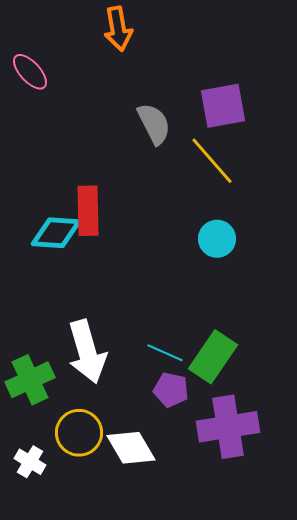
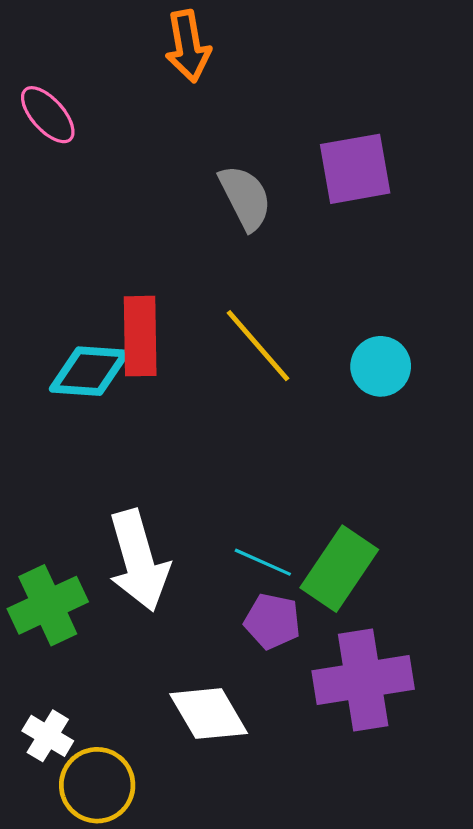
yellow line: (212, 161) -> (258, 346), moved
cyan circle: (217, 239) -> (381, 366), moved
yellow circle: (79, 433) -> (97, 785), moved

